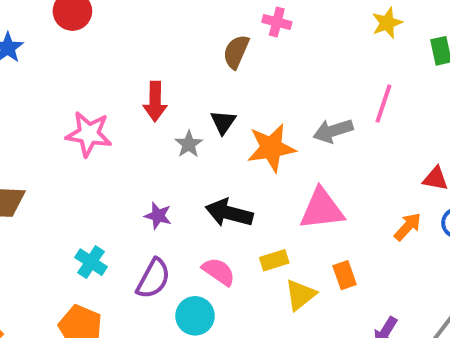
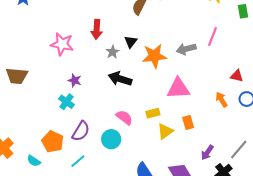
black arrow: (229, 213) -> (120, 79), moved
purple star: (158, 216) -> (75, 80), moved
orange arrow: (408, 227) -> (221, 100), turned -77
cyan cross: (91, 262) -> (67, 102), moved
purple semicircle: (153, 279) -> (81, 131), moved

